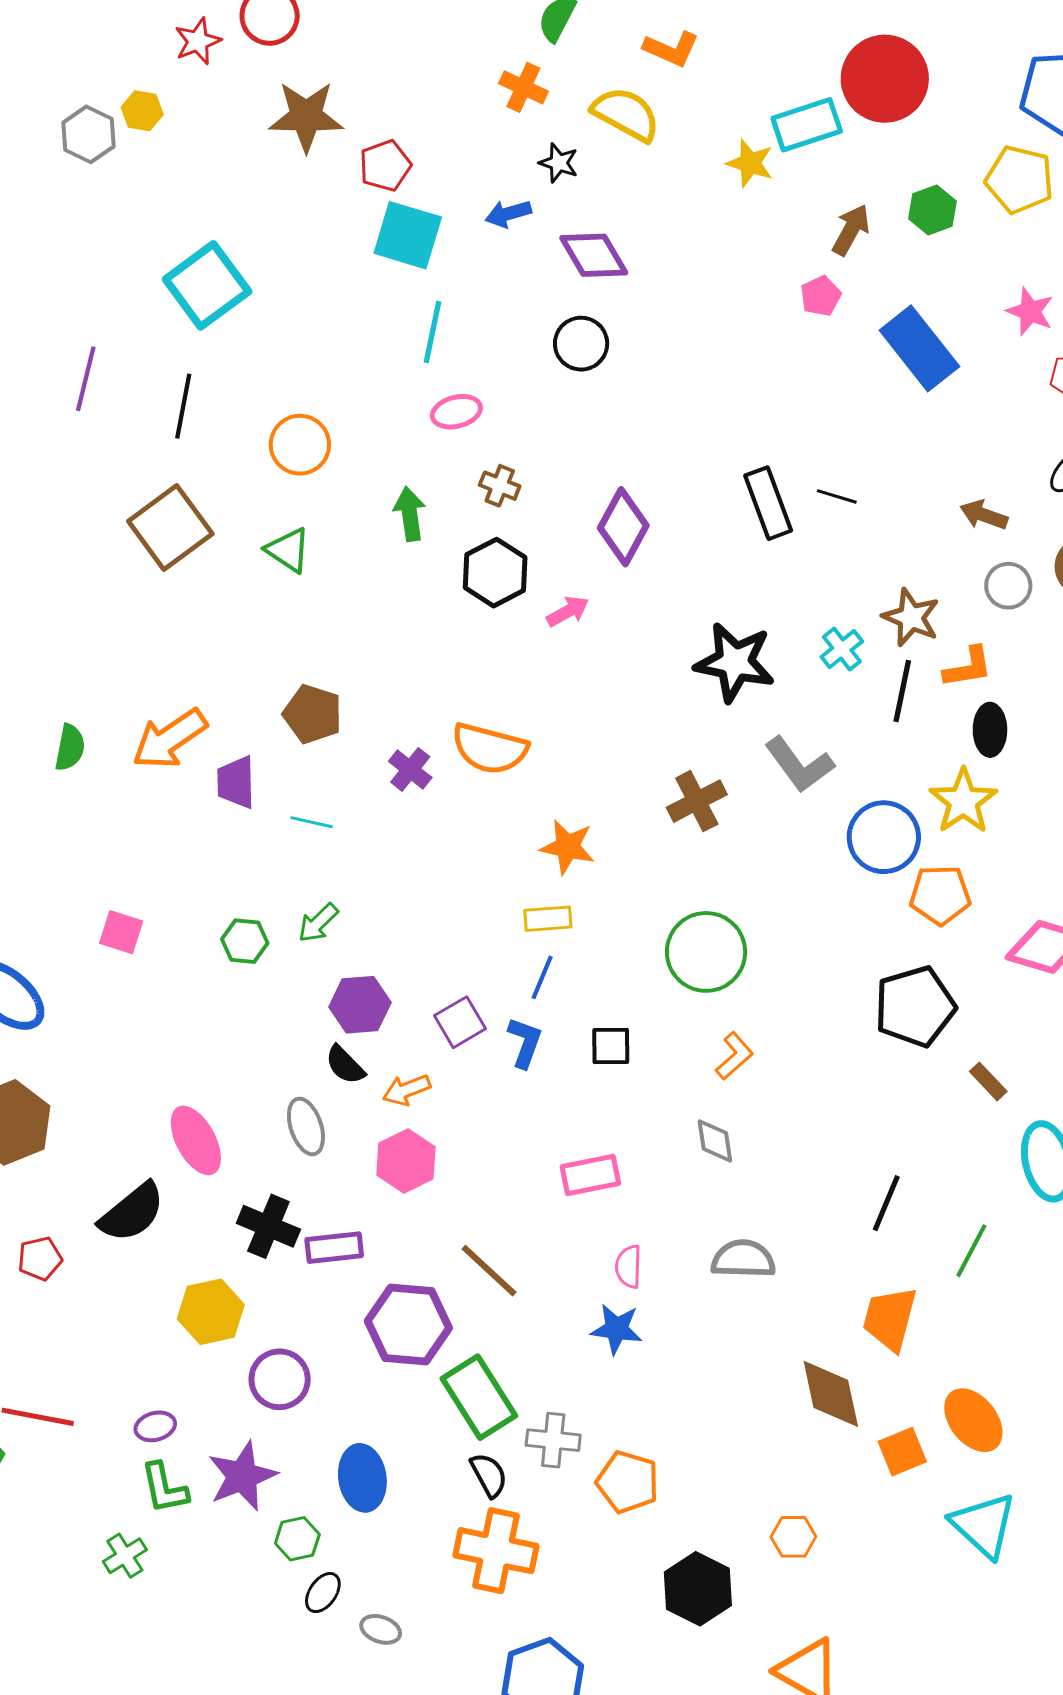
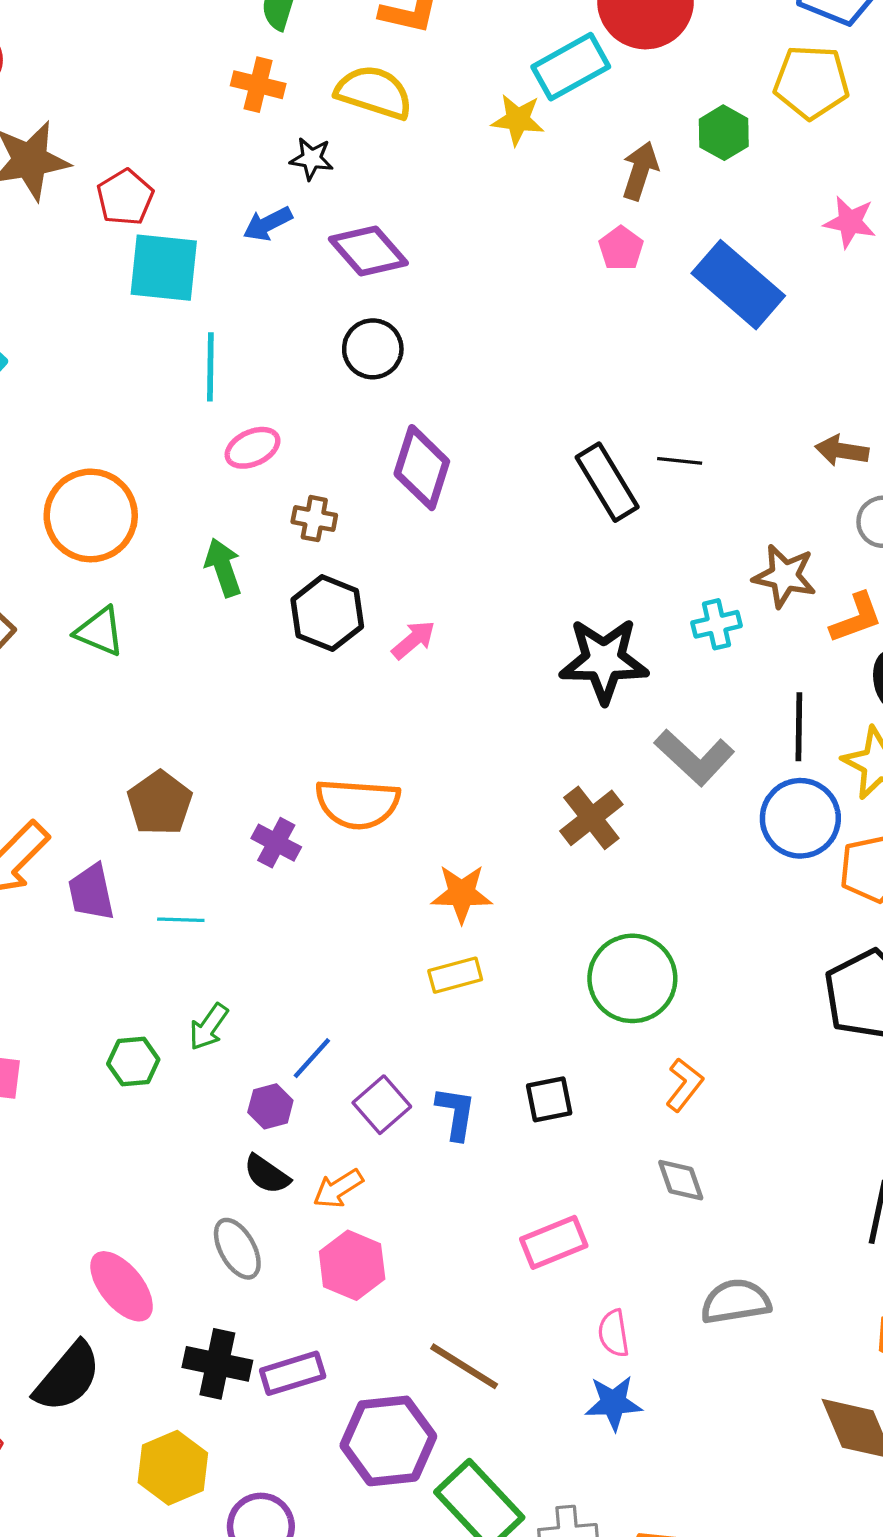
orange circle: (300, 445) -> (91, 515), size x1.4
purple diamond: (623, 527) -> (422, 468), moved
cyan cross: (842, 649) -> (716, 624), turned 36
black line: (902, 691) -> (799, 727), moved
brown pentagon: (313, 714) -> (160, 803), turned 30
blue line: (542, 977) -> (312, 1058), moved, turned 30
purple hexagon: (360, 1005) -> (270, 1106), size x0.7

